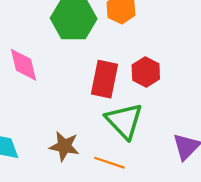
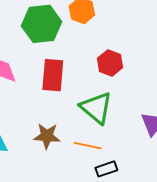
red rectangle: (105, 79) -> (53, 75), moved

